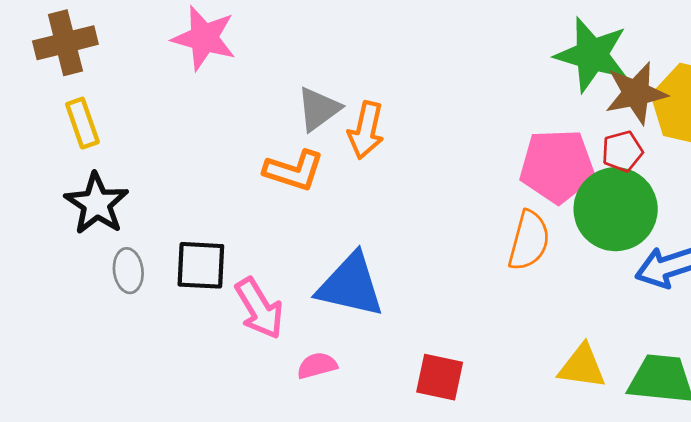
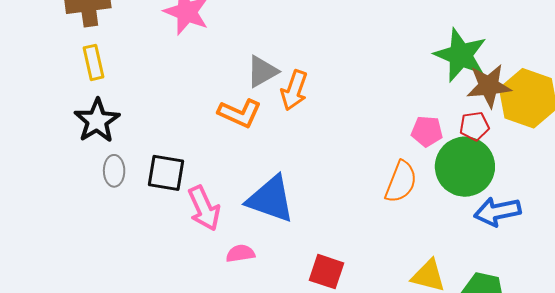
pink pentagon: (557, 166) -> (427, 131), size x0.6

